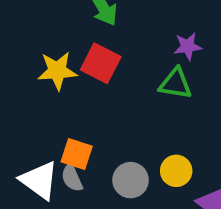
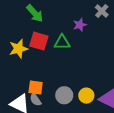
green triangle: (176, 84) -> (62, 42), moved
yellow circle: (176, 171) -> (86, 96), moved

